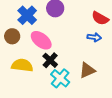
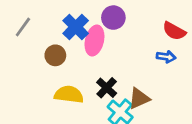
pink ellipse: (41, 40) -> (94, 40), moved, turned 65
brown triangle: (87, 70) -> (139, 99), moved

